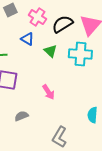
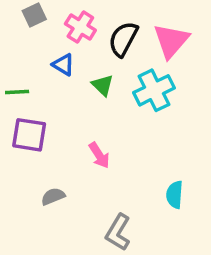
black semicircle: (62, 24) -> (123, 39), turned -30
cyan cross: (80, 54) -> (154, 90), turned -30

